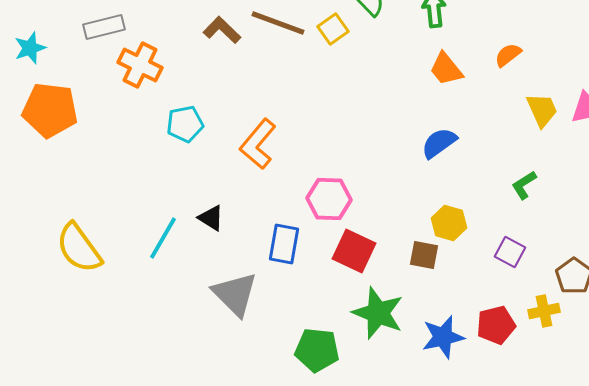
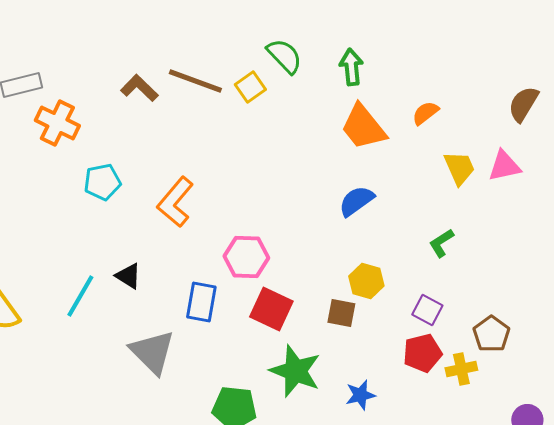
orange trapezoid: (446, 69) -> (363, 127), size x1.4
red pentagon: (496, 325) -> (422, 353), moved
blue star: (443, 337) -> (360, 395), size x0.7

